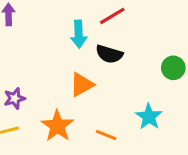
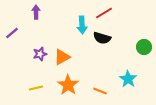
orange triangle: (82, 85) -> (62, 57), moved
purple star: (15, 98) -> (40, 54), moved

